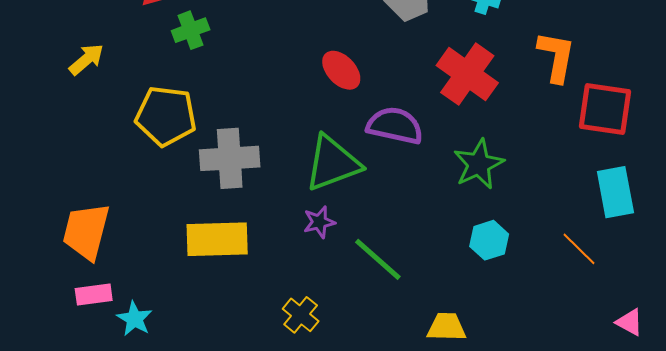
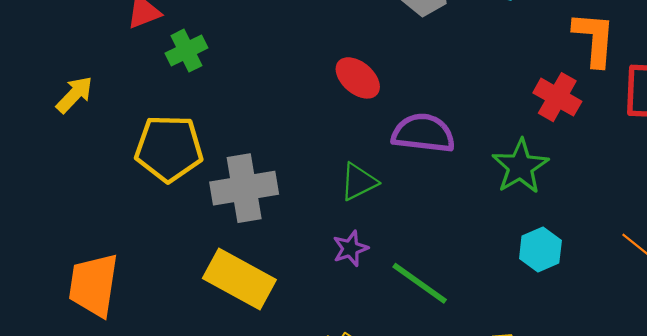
red cross: (467, 74) -> (557, 97), moved, size x0.7
green triangle: (333, 163) -> (359, 182), size x0.6
yellow rectangle: (217, 239) -> (239, 279), turned 36

